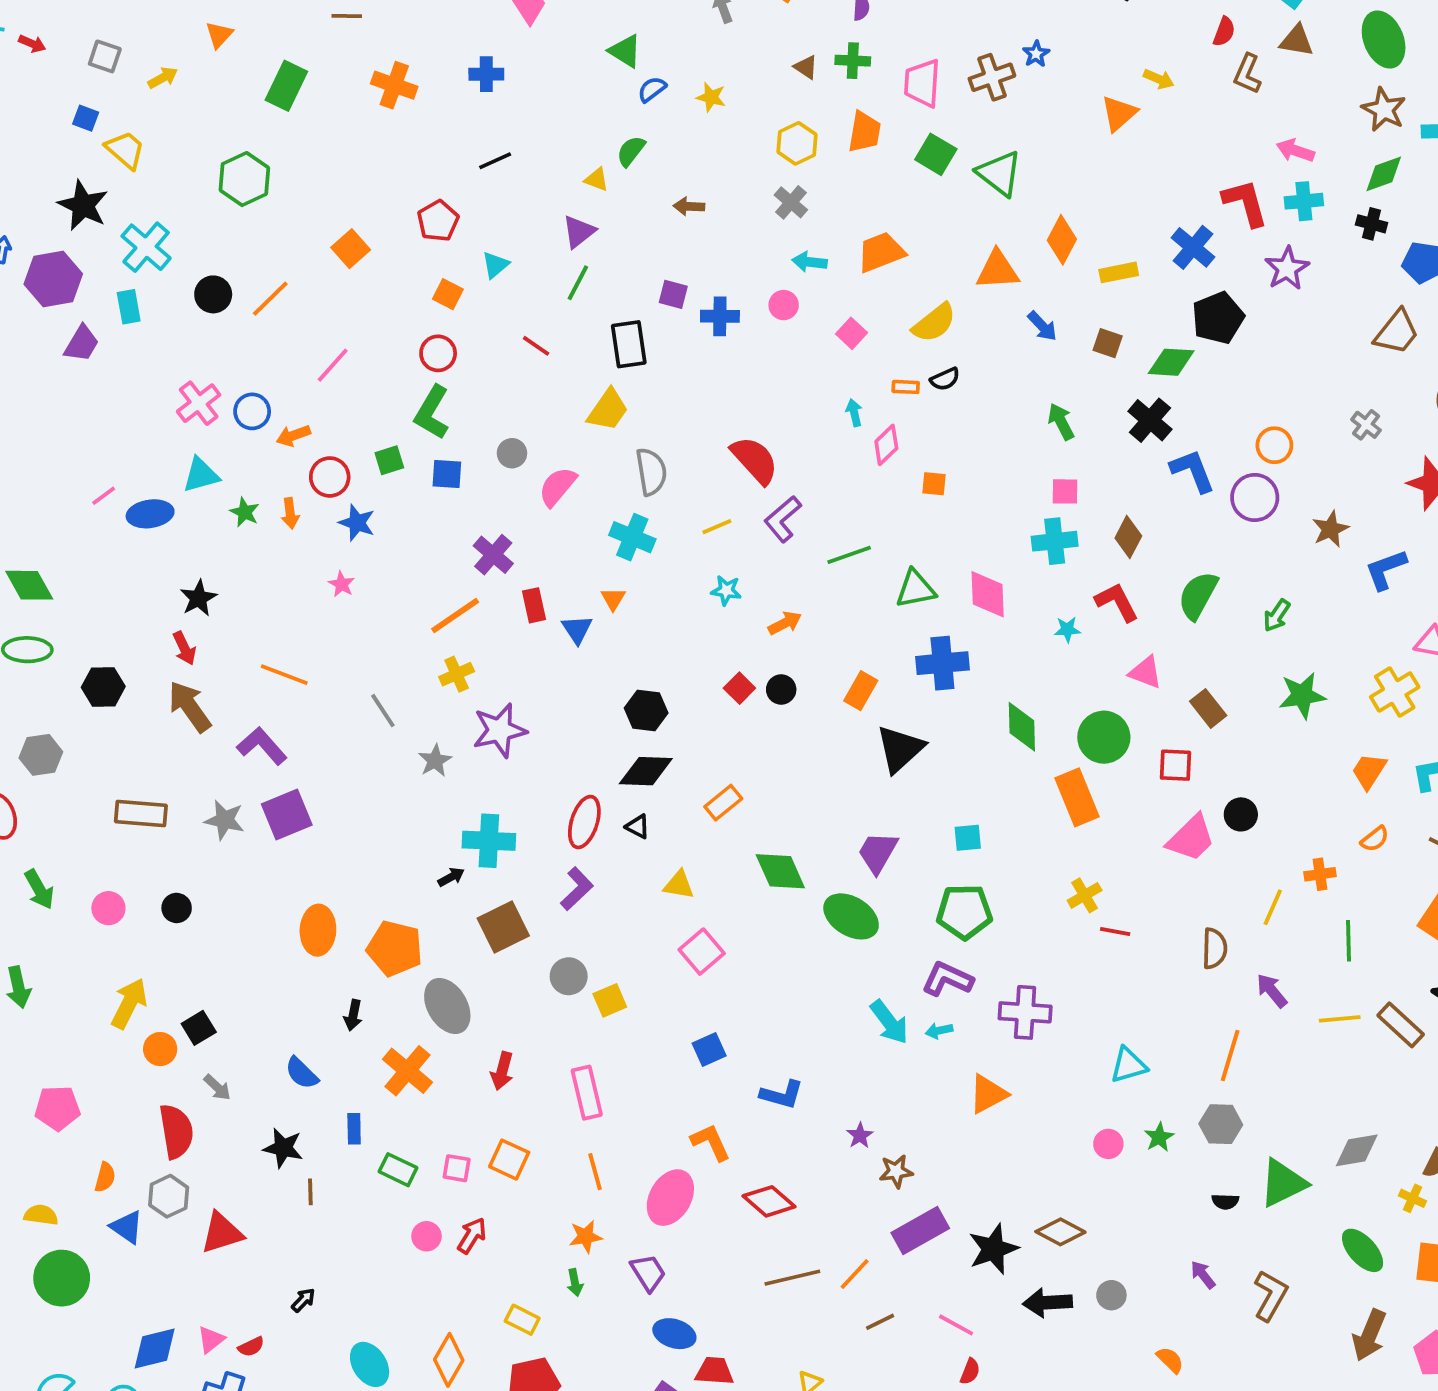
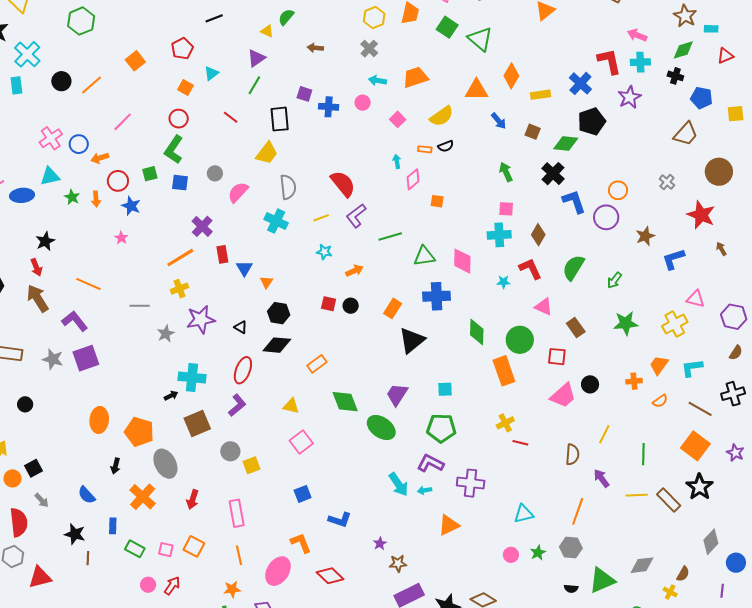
orange triangle: (613, 599) -> (266, 282), moved
red square: (739, 688) -> (329, 304), turned -35
gray line: (383, 711) -> (140, 306), turned -60
black triangle: (638, 827) -> (241, 327), moved
orange cross: (1320, 874) -> (634, 381), moved

